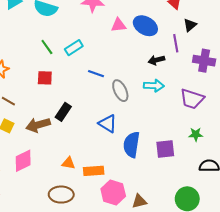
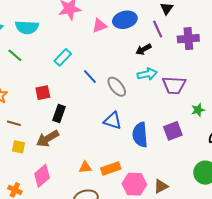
blue ellipse: (145, 26) -> (125, 20), turned -30
green line: (47, 47) -> (15, 55), moved
blue line: (96, 74) -> (90, 77), turned 42
purple trapezoid: (192, 99) -> (174, 85), moved
black rectangle: (63, 112) -> (59, 114), moved

